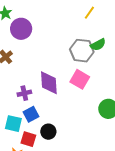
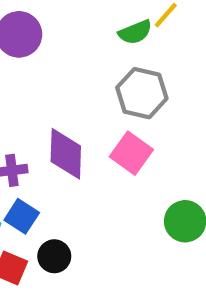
green semicircle: (98, 45) -> (135, 32), moved
blue square: (31, 114) -> (22, 216), turned -35

